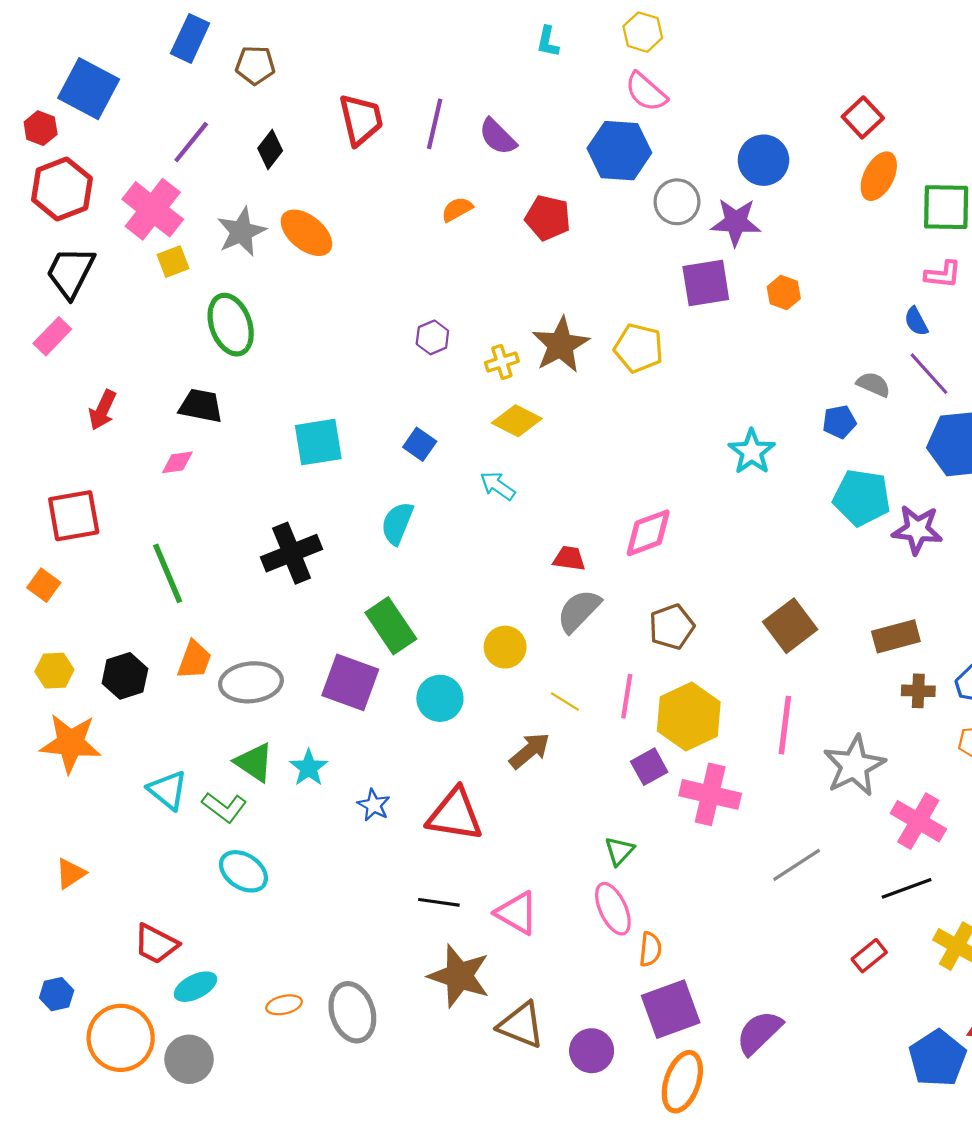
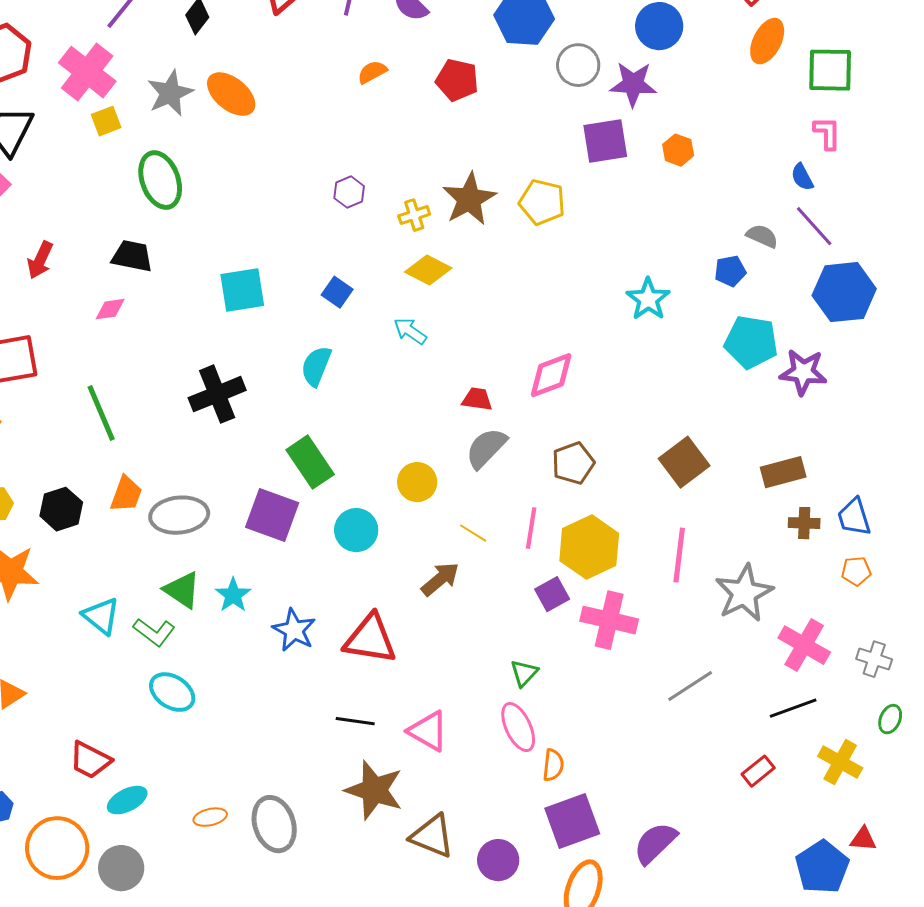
pink L-shape: (943, 274) -> (827, 133), turned -96
blue star: (374, 805) -> (294, 630), size x1.4

